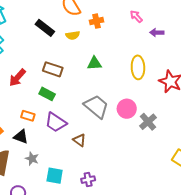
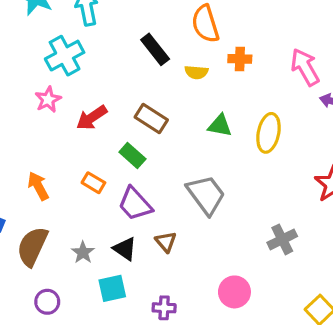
pink arrow: (136, 16) -> (305, 67), size x1.6
yellow ellipse: (138, 67) -> (268, 133), moved
pink circle: (127, 109) -> (234, 292), moved
black triangle: (21, 137) -> (125, 249), moved
cyan square: (55, 176) -> (112, 288), turned -36

